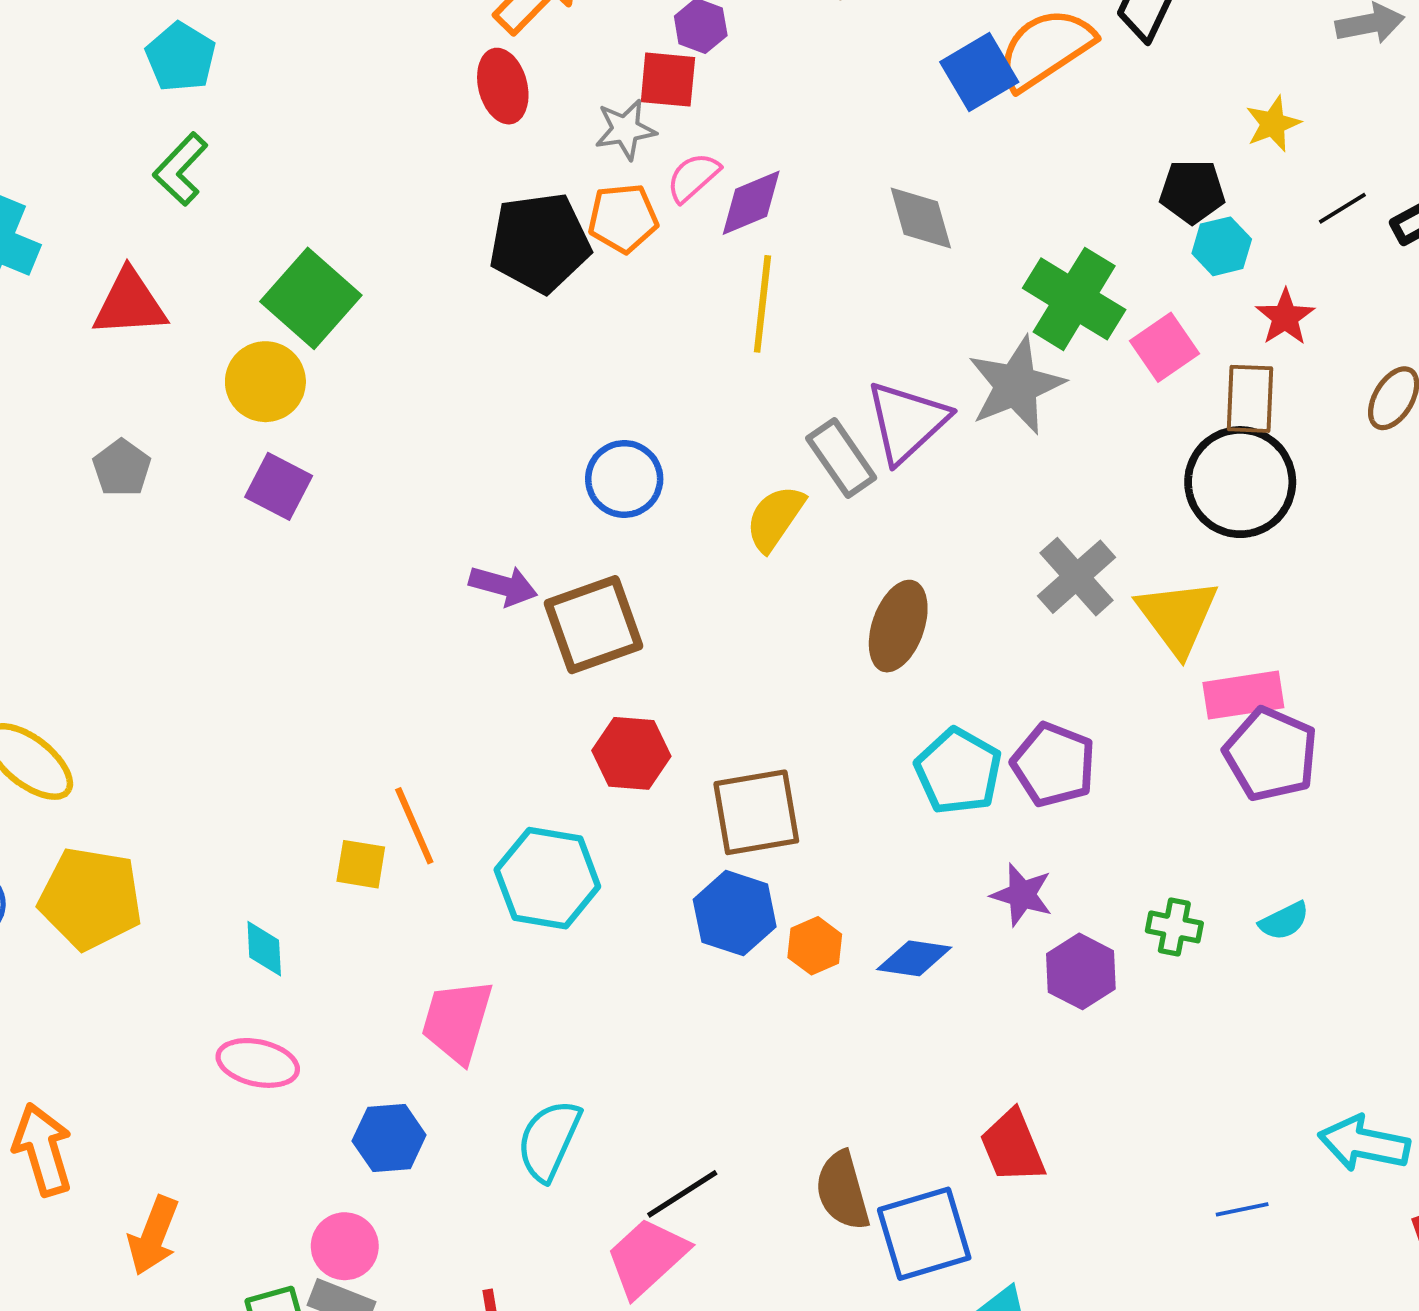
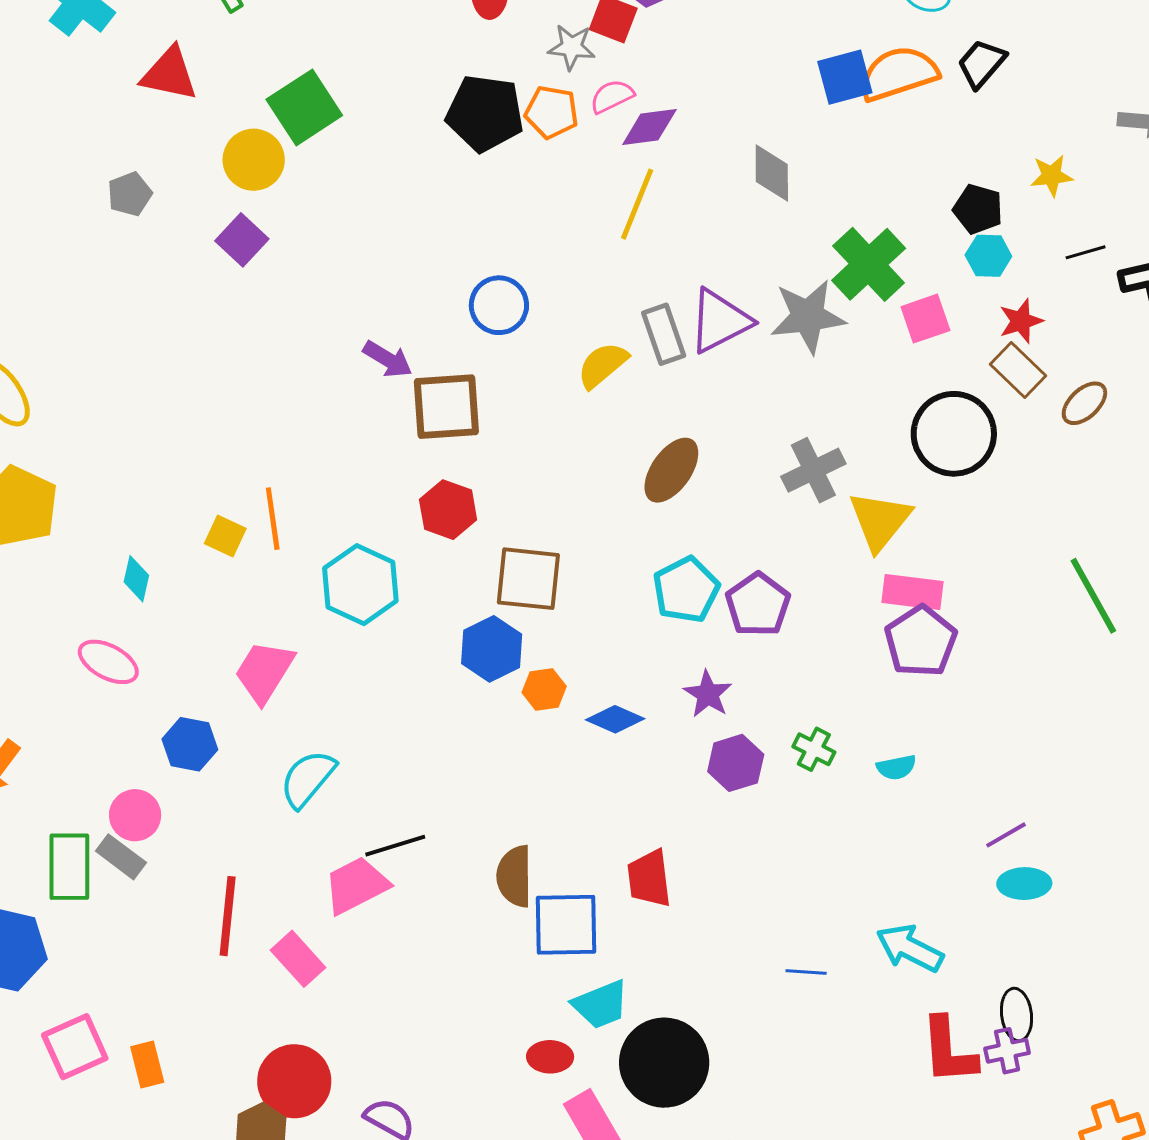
brown rectangle: (1250, 399) -> (1018, 370), moved, turned -64

